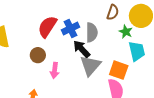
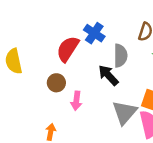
blue cross: (71, 28) -> (94, 33), moved, turned -30
gray triangle: (90, 66) -> (125, 113), moved

